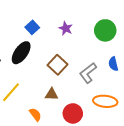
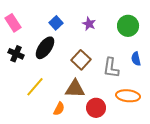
gray L-shape: (88, 73) -> (111, 68), turned -45
brown triangle: (52, 94) -> (75, 89), size x1.5
orange semicircle: (35, 114) -> (59, 109), turned 64

